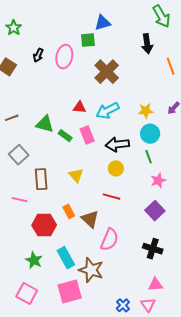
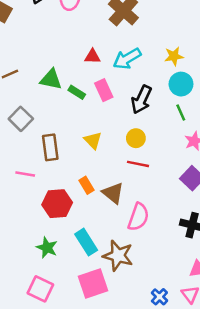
black arrow: (117, 144) -> (141, 99), turned -55
yellow circle: (116, 168) -> (136, 138), moved

